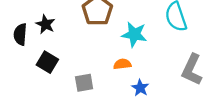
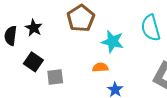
gray square: (84, 83) -> (55, 77), moved

